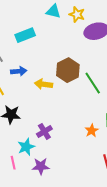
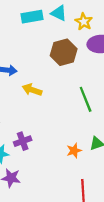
cyan rectangle: (25, 35) -> (32, 17), moved
brown hexagon: (68, 70) -> (64, 52), moved

